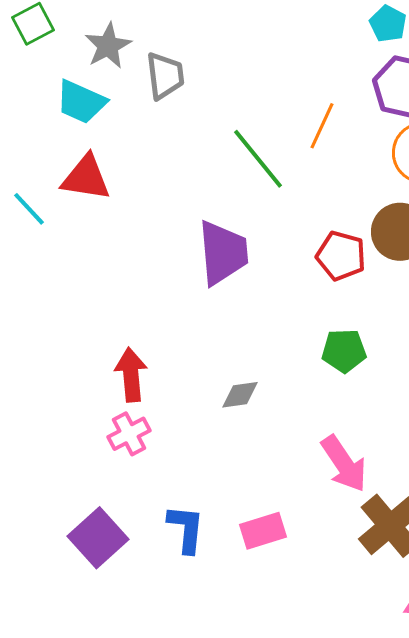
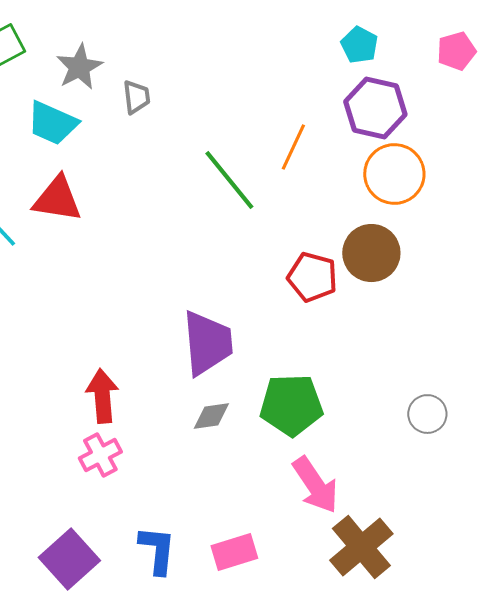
gray trapezoid: (165, 76) -> (136, 97), size x0.7
purple trapezoid: (223, 253) -> (207, 343), moved
green pentagon: (344, 351) -> (291, 405), moved, size x1.4

